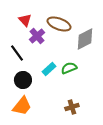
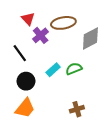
brown ellipse: (59, 24) -> (63, 23), turned -30

